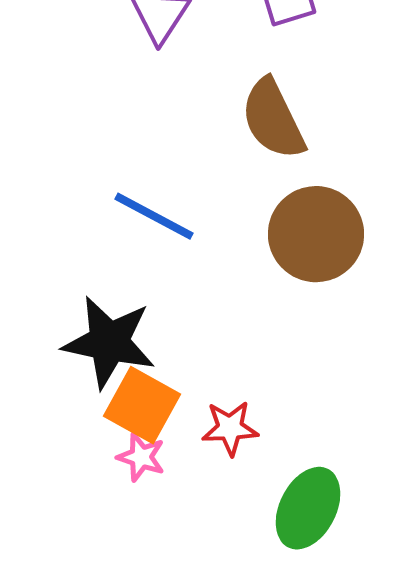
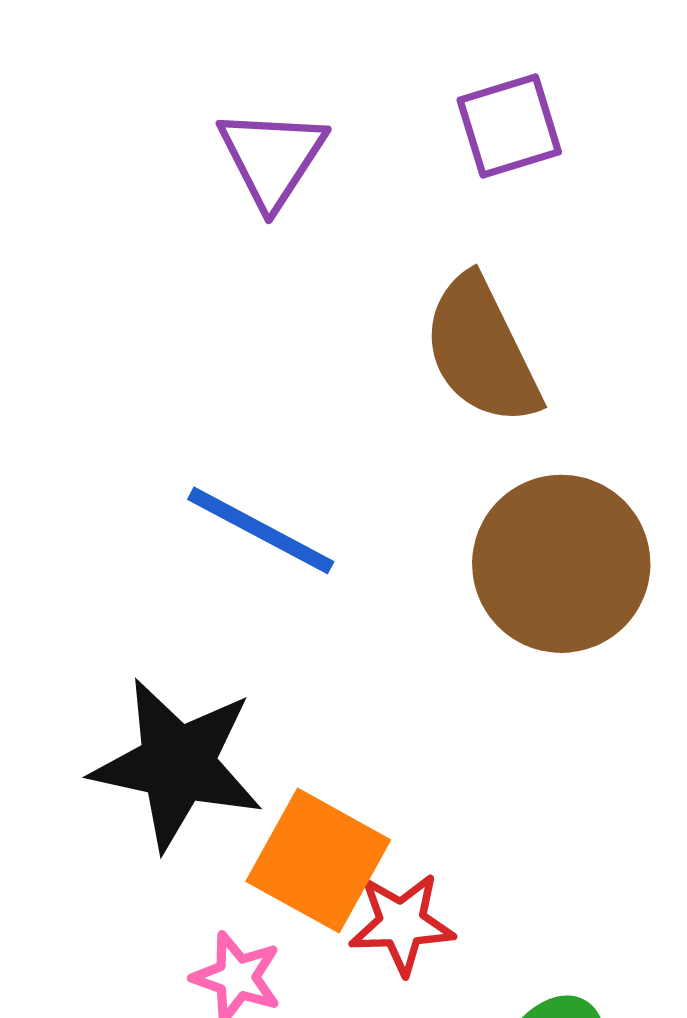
orange square: (142, 405) -> (318, 861), moved

